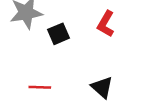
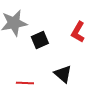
black triangle: (102, 87) -> (63, 74), moved

